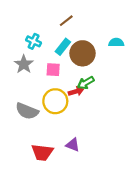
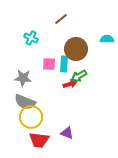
cyan rectangle: (63, 47) -> (64, 64), moved, turned -35
gray star: (24, 64) -> (23, 78), moved, turned -30
yellow circle: (55, 101) -> (31, 117), moved

